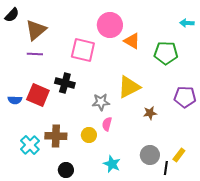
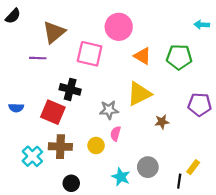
brown triangle: (36, 30) -> (54, 32), moved
orange triangle: (132, 41) -> (142, 56), moved
red square: (38, 95) -> (53, 112), moved
gray circle: (150, 155) -> (148, 167), moved

